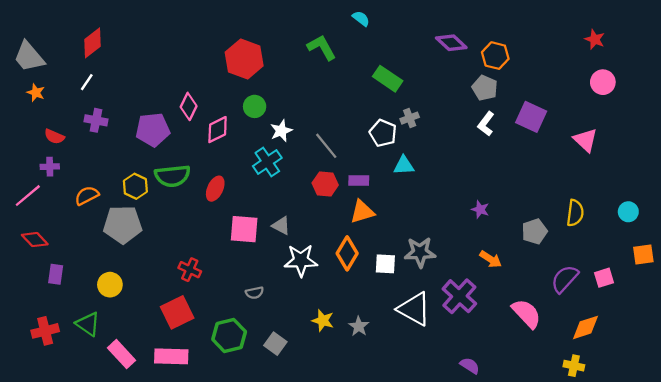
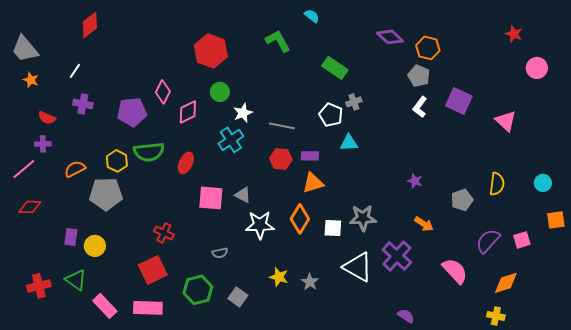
red diamond: (93, 43) -> (90, 25), moved
pink circle: (603, 82) -> (537, 68), moved
gray line: (326, 146) -> (282, 126), turned -40
red diamond: (35, 240) -> (30, 207), turned -45
purple rectangle: (56, 274) -> (71, 237), moved

